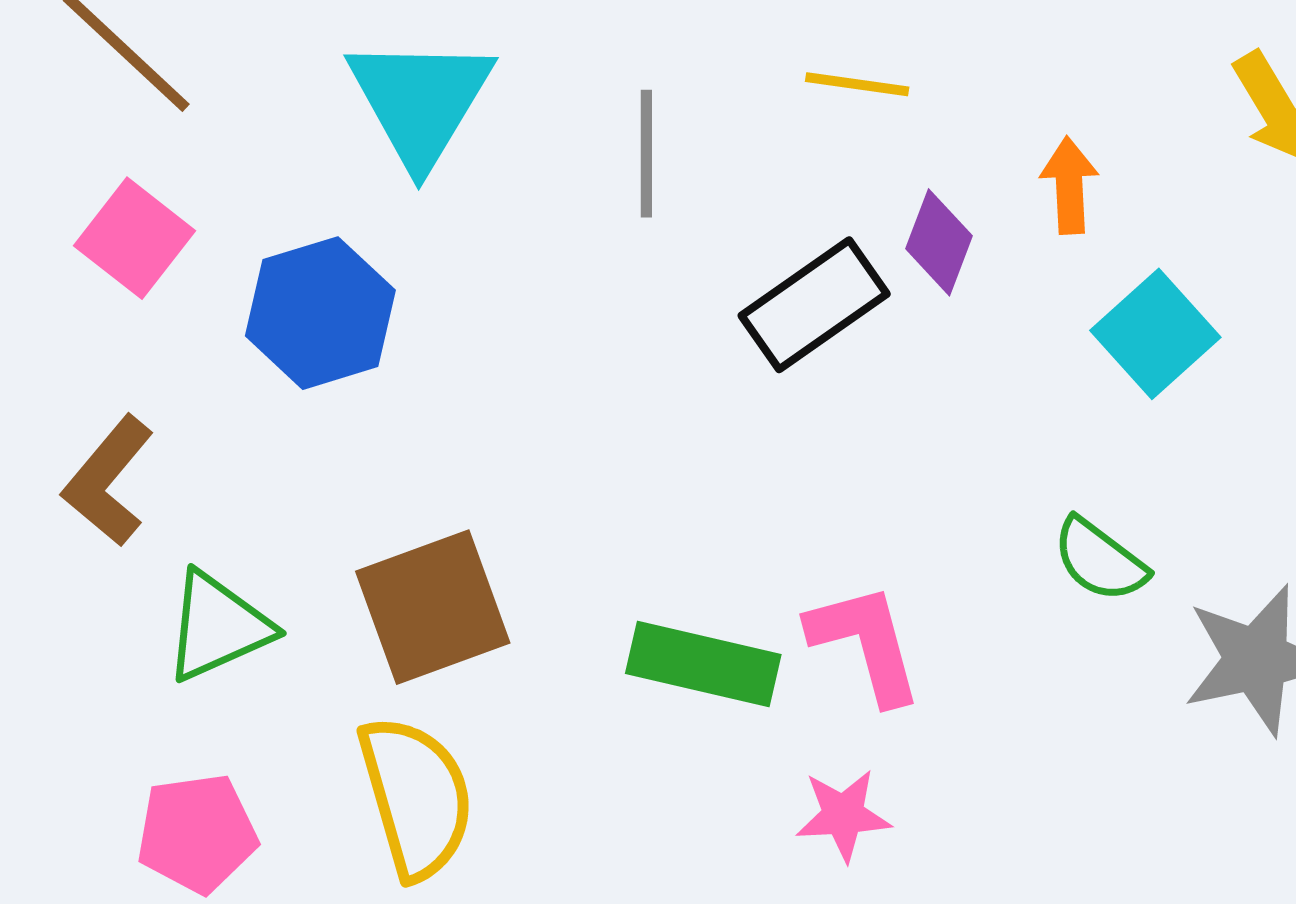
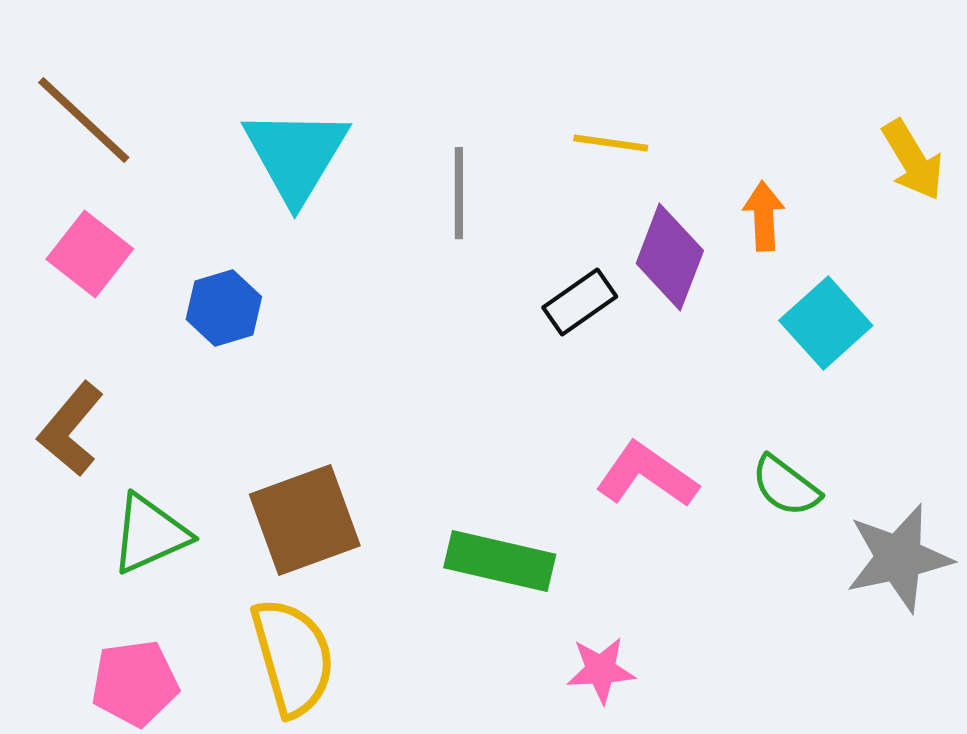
purple diamond: (939, 242) -> (670, 257), size x1.4
black rectangle: (814, 305) -> (580, 302), size x0.7
blue hexagon: (320, 313) -> (224, 308), size x0.7
pink L-shape: (865, 643) -> (647, 475), moved, turned -40

